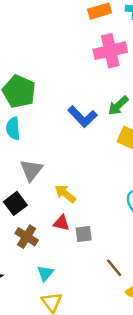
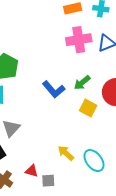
yellow arrow: (65, 194) -> (66, 153), moved

